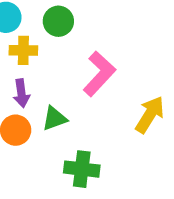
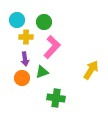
pink L-shape: (99, 74) -> (52, 47), moved

